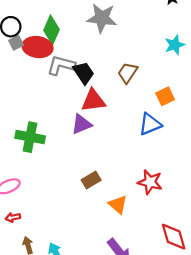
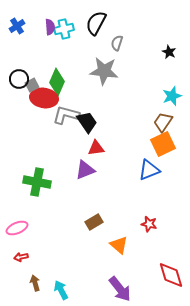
gray square: (16, 43) -> (32, 85), moved
brown trapezoid: (128, 73) -> (163, 122), moved
orange square: (165, 96) -> (163, 144), size x1.4
red triangle: (93, 101) -> (96, 148), size x0.7
red star: (150, 182) -> (149, 224), size x0.7

